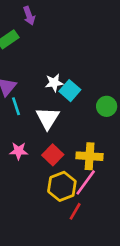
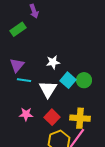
cyan square: (70, 91) -> (68, 80), moved
cyan line: (16, 106) -> (24, 80), turned -64
green circle: (107, 106) -> (84, 80), moved

